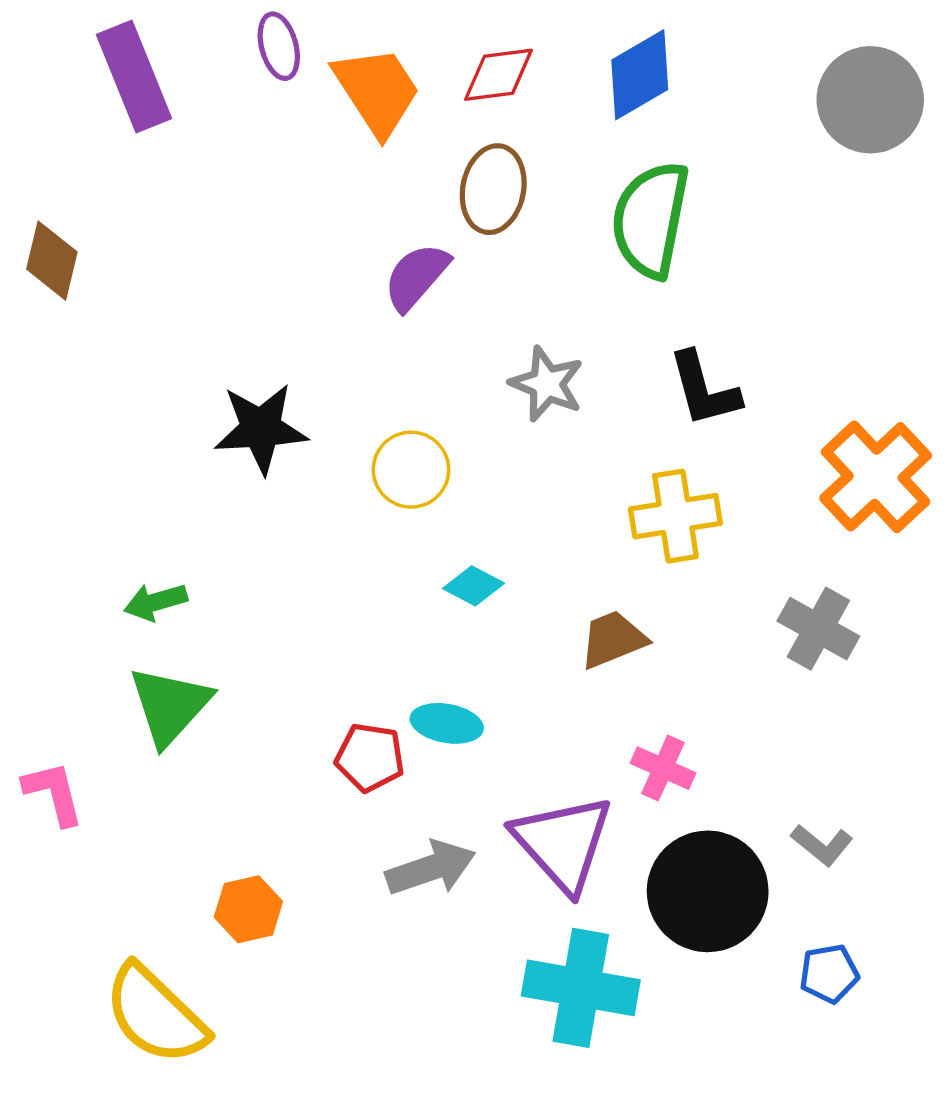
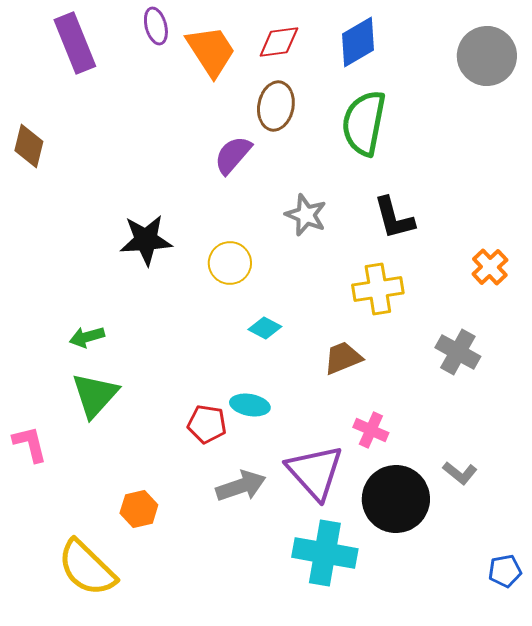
orange cross: (876, 477) -> (490, 267), size x0.6
blue pentagon: (829, 974) -> (505, 571), moved

